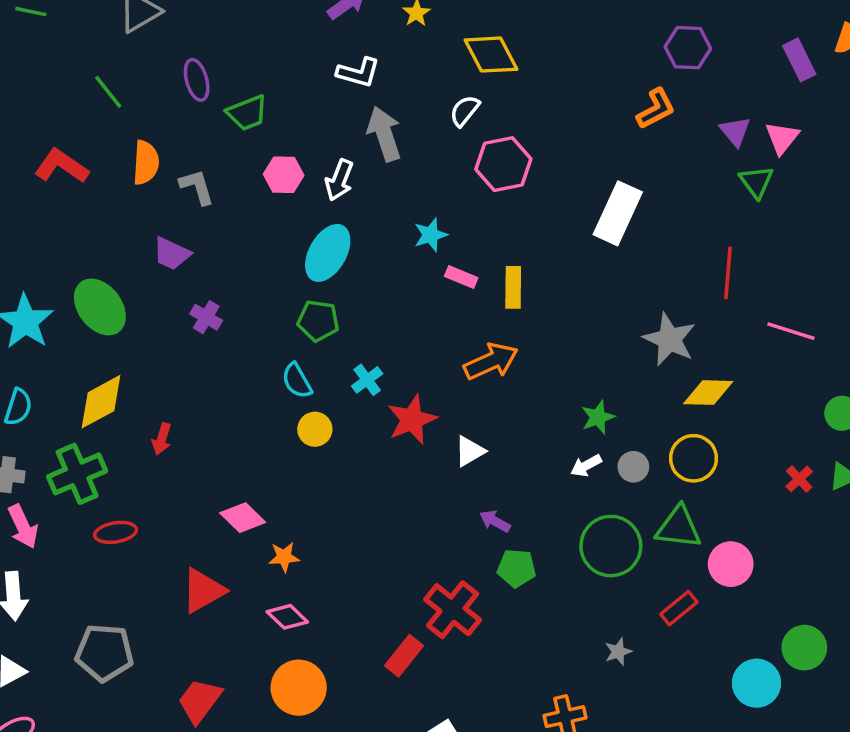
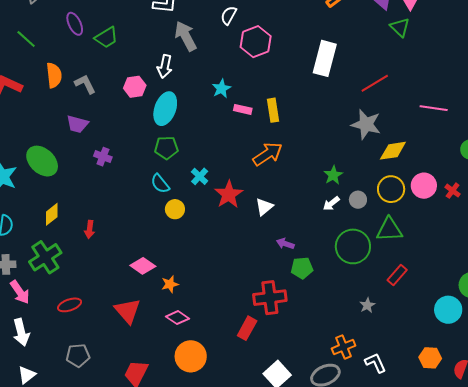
pink hexagon: (284, 175) -> (135, 87), moved
red line: (728, 273) -> (375, 83), moved, turned 64
yellow diamond: (101, 402) -> (52, 214), size x0.7
red ellipse: (116, 532) -> (70, 305), moved
pink circle: (731, 564) -> (424, 186), moved
red triangle: (203, 590) -> (127, 311), turned -32
red cross: (453, 610) -> (270, 298), turned -36
gray pentagon: (104, 653) -> (78, 355), size x0.7

